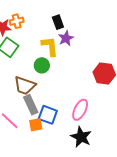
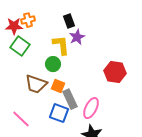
gray rectangle: (31, 105) -> (70, 99), moved
orange square: (36, 125) -> (58, 86), moved, turned 32

